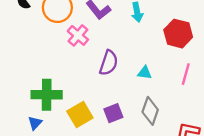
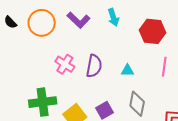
pink cross: (78, 35) -> (65, 64), moved

